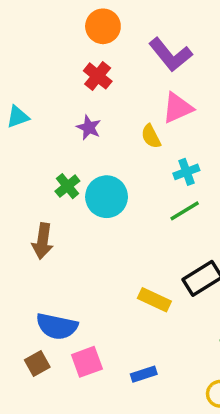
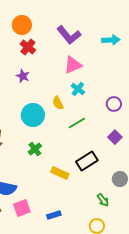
orange circle: (103, 26) -> (22, 25), moved
yellow semicircle: (151, 136) -> (58, 103), moved
cyan cross: (186, 172) -> (78, 89), moved, turned -32
green cross: (67, 186) -> (35, 149), moved

